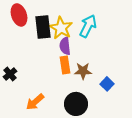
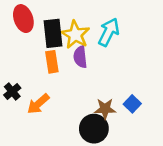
orange rectangle: (65, 65) -> (52, 62), moved
brown star: (83, 71) -> (105, 109), moved
orange arrow: (35, 102) -> (38, 104), moved

